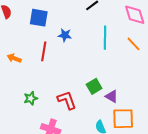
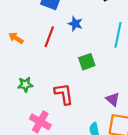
green square: (94, 86) -> (87, 62), moved

